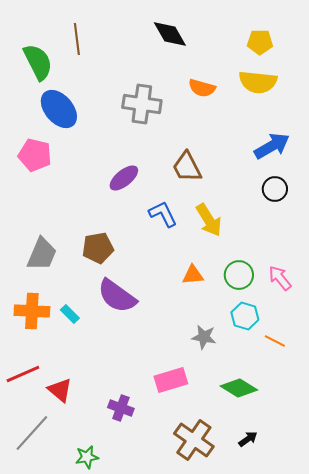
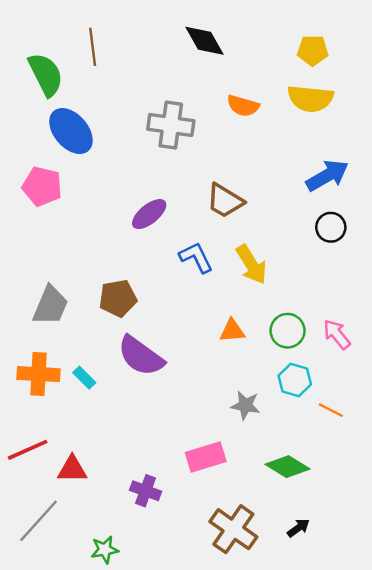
brown trapezoid: (187, 167) -> (225, 201), turned -32
red triangle: (60, 390) -> (72, 469), turned -40

